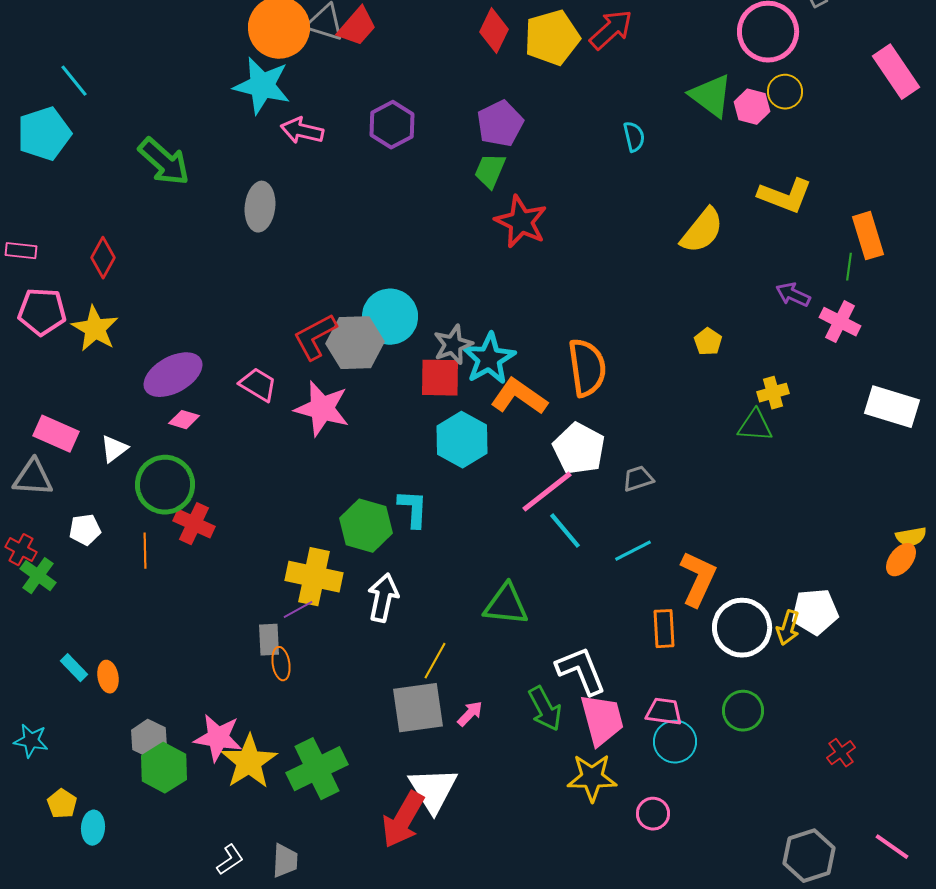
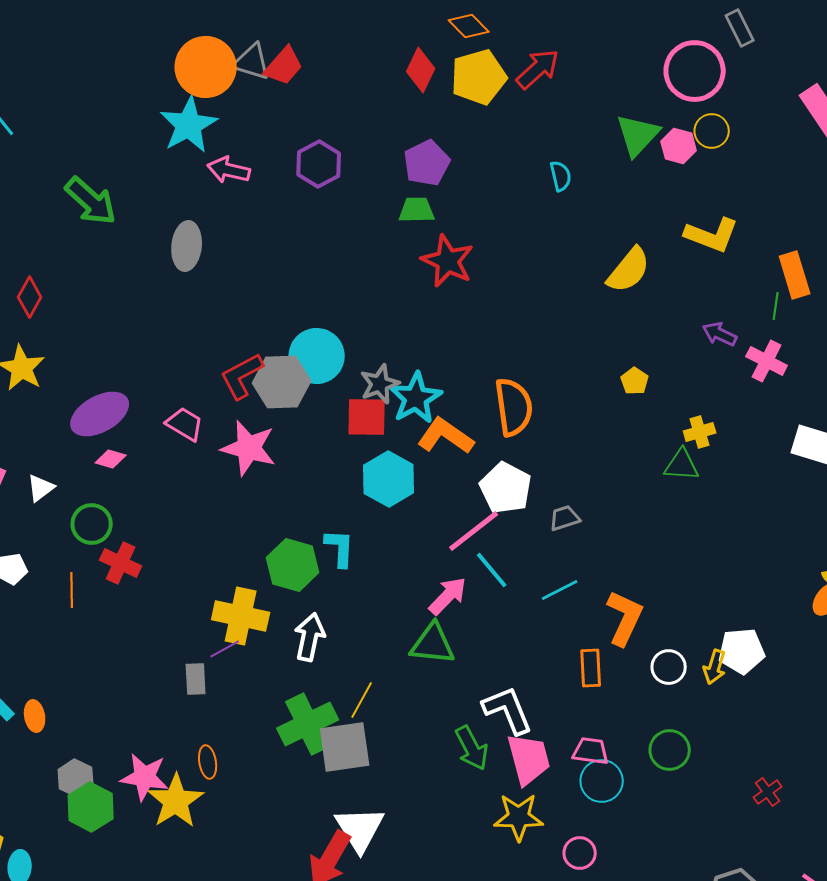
cyan star: (262, 86) -> (189, 125), turned 30
green triangle: (711, 96) -> (638, 135), turned 36
green trapezoid: (490, 171) -> (417, 210), turned 66
green circle: (165, 485) -> (92, 524), size x0.7
white circle: (742, 628) -> (669, 667), size x0.6
orange ellipse: (281, 664) -> (208, 762), moved
pink arrow: (470, 714) -> (448, 596), moved, size x1.5
green cross: (317, 769) -> (308, 724), moved

